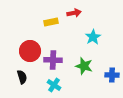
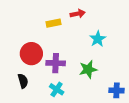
green star: (84, 66) -> (88, 69), turned -30
blue cross: (112, 75) -> (117, 90), moved

